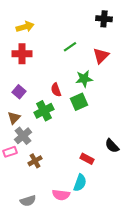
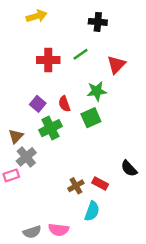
black cross: (104, 19) -> (98, 22), moved
yellow arrow: (25, 27) -> (37, 16), moved
red cross: (22, 54) -> (48, 60), moved
purple square: (19, 92) -> (38, 104), moved
brown cross: (35, 161) -> (76, 186), moved
pink semicircle: (61, 195) -> (59, 230), moved

